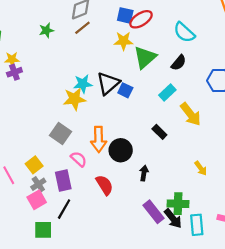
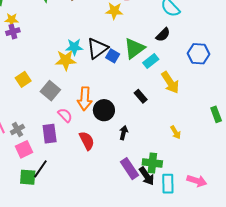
green triangle: (145, 57) -> (134, 48), moved
yellow square: (34, 165) -> (23, 79), moved
gray cross: (38, 184) -> (17, 129), moved
black line: (64, 209) -> (40, 169), moved

